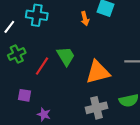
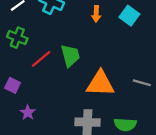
orange arrow: (85, 19) -> (96, 14), moved
green cross: (17, 54) -> (17, 38), turned 30

